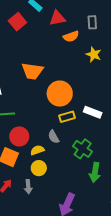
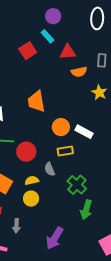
orange trapezoid: (32, 71) -> (36, 101), turned 65
orange circle: (60, 94) -> (61, 127), size x0.7
white rectangle: (93, 112) -> (84, 132), moved
red circle: (19, 136) -> (26, 152), moved
gray arrow: (28, 187) -> (16, 226), moved

